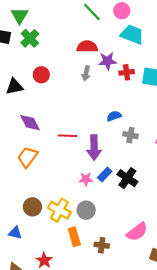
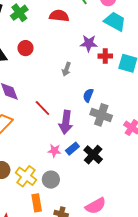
red semicircle: (87, 47) -> (59, 16), moved
gray arrow: (86, 73) -> (66, 69), moved
blue semicircle: (114, 116) -> (88, 95), turned -56
gray cross: (130, 135) -> (101, 115), size x1.5
red line: (67, 136) -> (42, 108), turned 36

